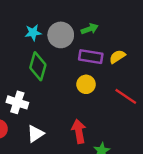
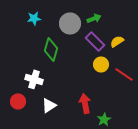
cyan star: (33, 33) -> (34, 18), moved
purple rectangle: (91, 57) -> (95, 41), turned 36
yellow circle: (86, 84) -> (101, 64), moved

